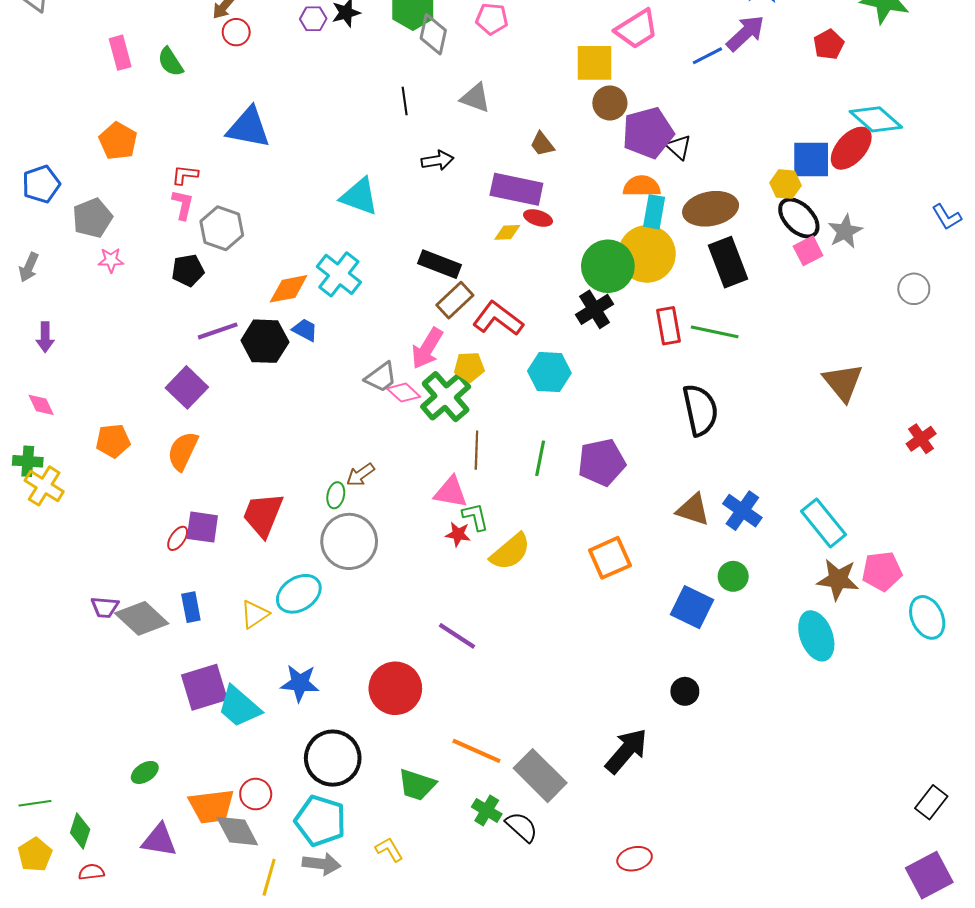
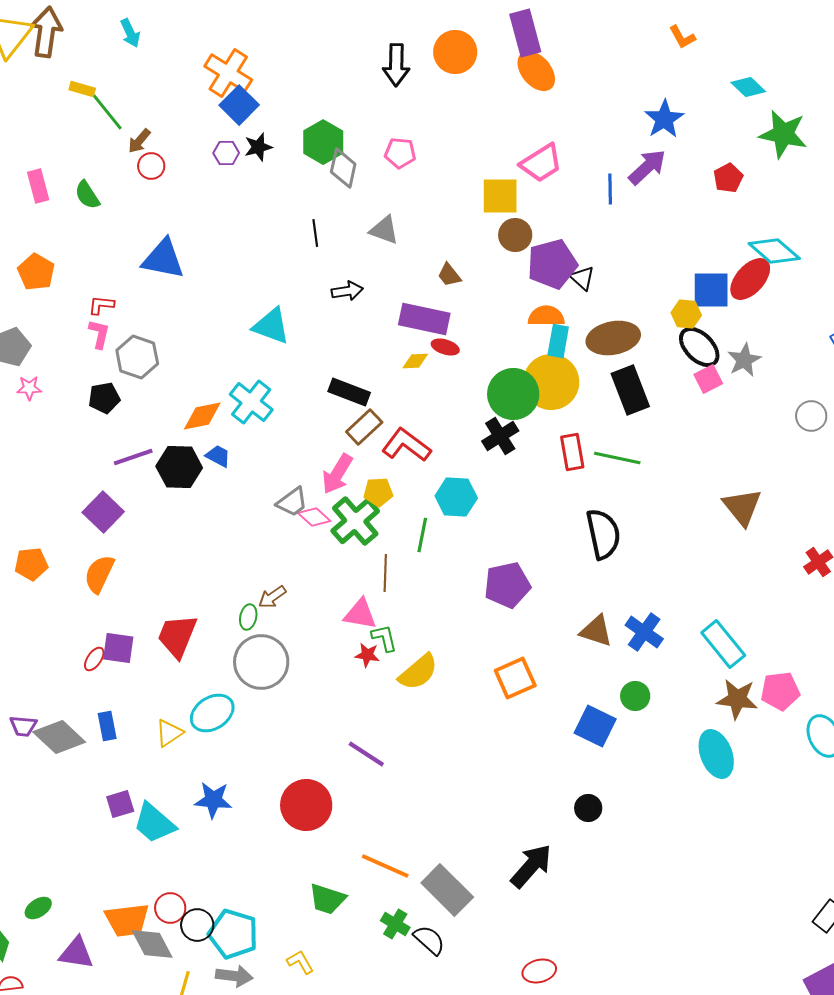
blue line: (707, 56) -> (610, 189), turned -64
green line: (540, 458) -> (422, 535), moved
purple square: (204, 687) -> (120, 804), size x0.6
black circle: (333, 758) -> (197, 925), moved, size x0.6
green ellipse: (145, 772) -> (38, 908), moved

